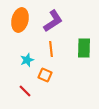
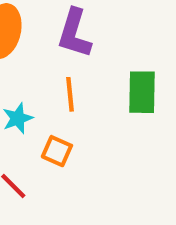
purple L-shape: (53, 21) -> (74, 33), turned 140

